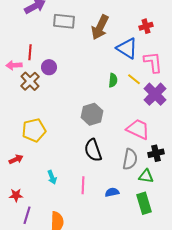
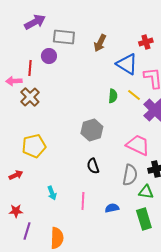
brown arrow: (100, 27) -> (100, 43), size x0.7
purple circle: (49, 67) -> (49, 56), moved
black semicircle: (93, 150) -> (93, 166), size x0.7

